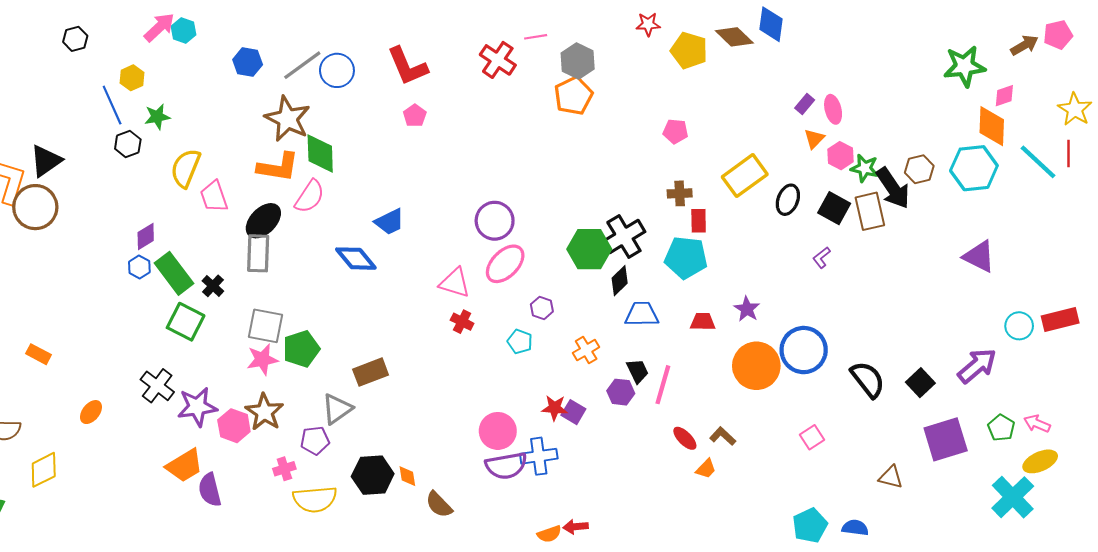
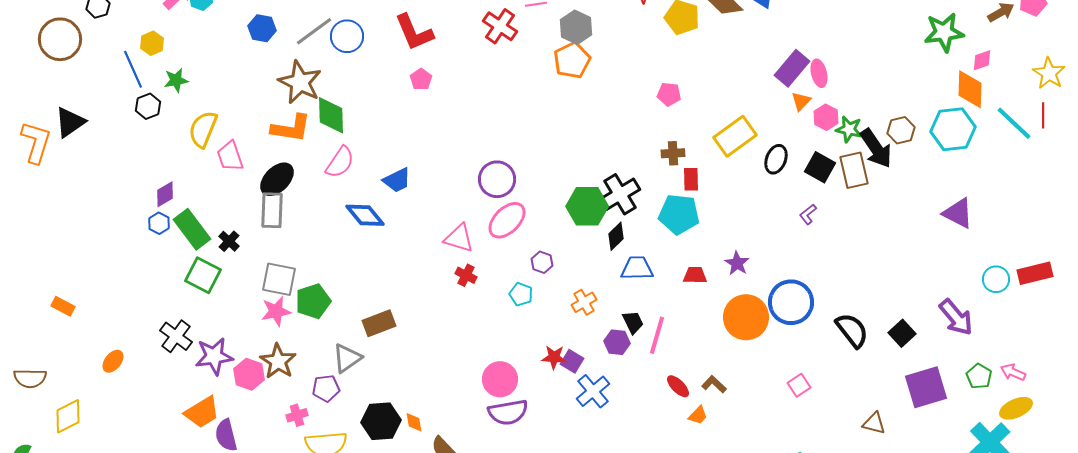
purple rectangle: (805, 104) -> (792, 68), size x1.8
pink semicircle: (310, 197) -> (340, 162), moved
brown circle: (35, 207) -> (60, 39), moved
purple arrow: (977, 366) -> (956, 317), turned 90
blue cross: (539, 456) -> (593, 391), moved, turned -32

